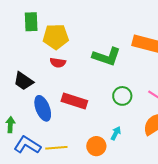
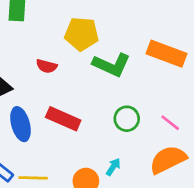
yellow pentagon: (56, 37) -> (82, 34), moved

